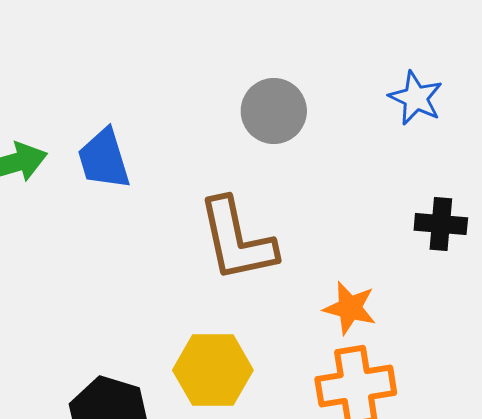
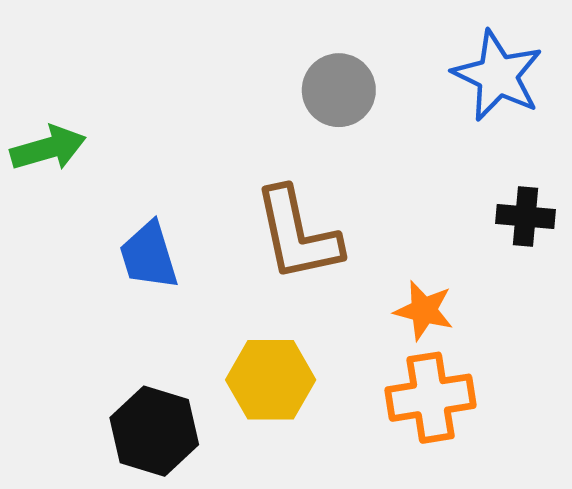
blue star: (416, 98) -> (498, 76), size x1.5
blue trapezoid: (104, 159) -> (149, 256), moved

